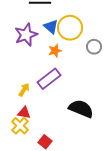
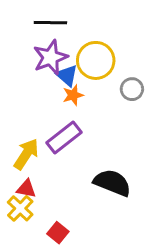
blue triangle: (51, 27) -> (67, 76), moved
purple star: (26, 35) -> (50, 57), moved
yellow arrow: (24, 90) -> (26, 154), size x1.5

